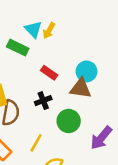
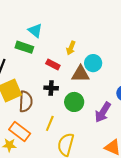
yellow arrow: (49, 31) -> (71, 48), moved
cyan circle: (87, 71) -> (93, 63), moved
black cross: (43, 101) -> (51, 88), turned 32

